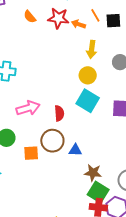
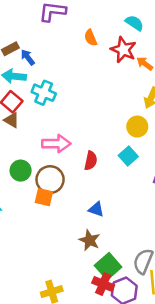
cyan square: (88, 101) -> (128, 156), size x0.7
brown circle: (52, 141) -> (50, 180), moved
brown star: (93, 173) -> (90, 240), moved

